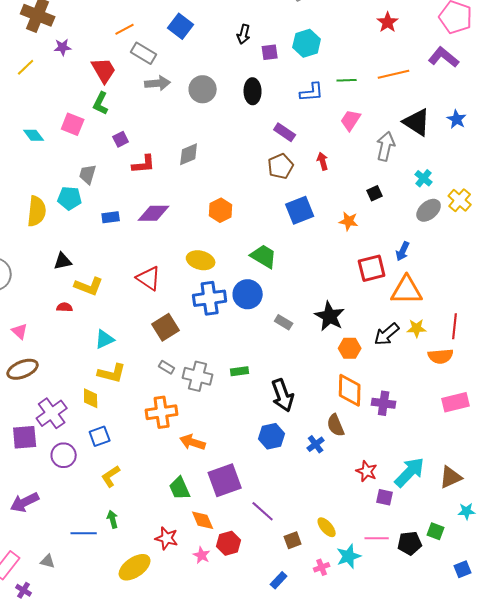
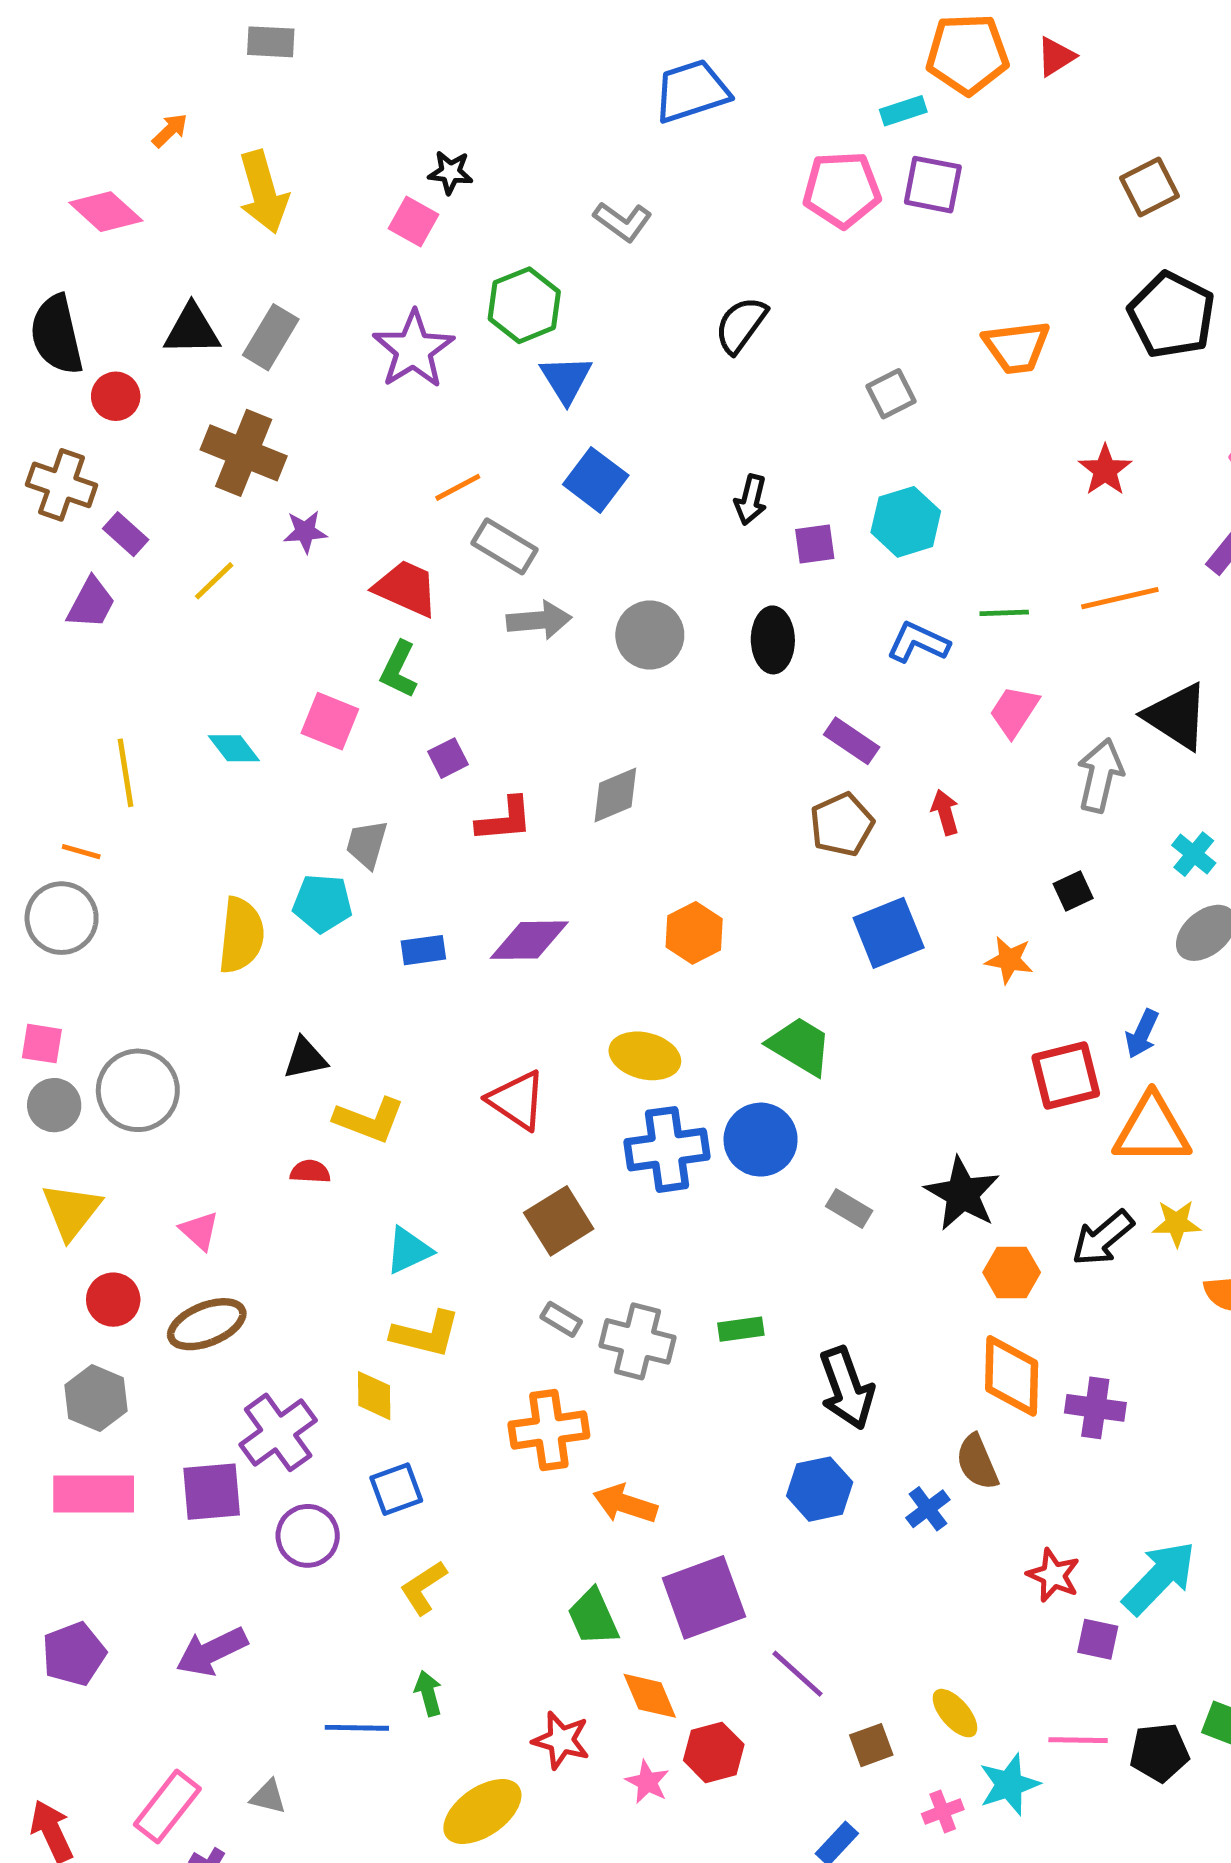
red trapezoid: (104, 70) -> (406, 588), turned -36
blue L-shape: (312, 92) -> (918, 642), turned -150

